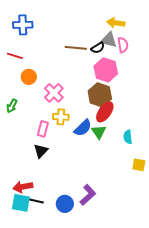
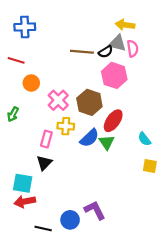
brown hexagon: (100, 95) -> (89, 102), moved
cyan semicircle: (128, 137) -> (144, 139), moved, turned -32
yellow square: (139, 165) -> (150, 166), moved
purple L-shape: (88, 195) -> (95, 210), turned -75
black line: (36, 201) -> (43, 228), moved
cyan square: (21, 203) -> (23, 183), moved

